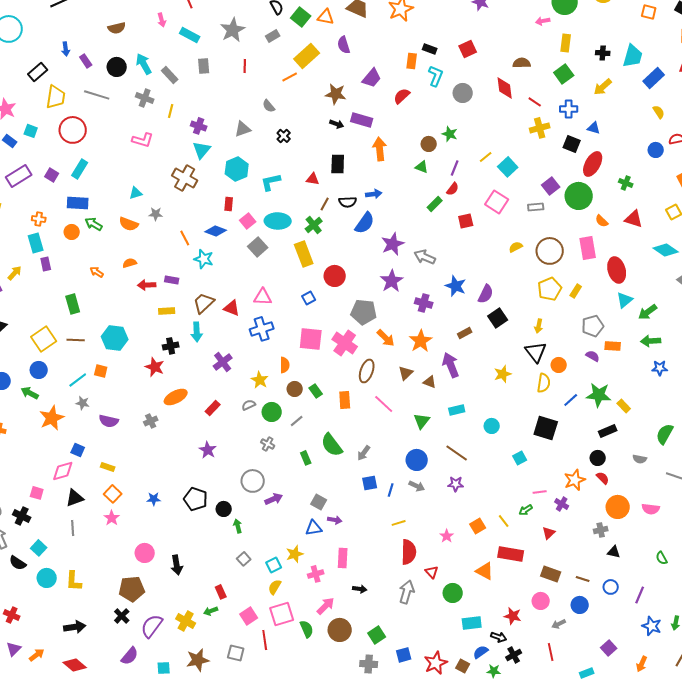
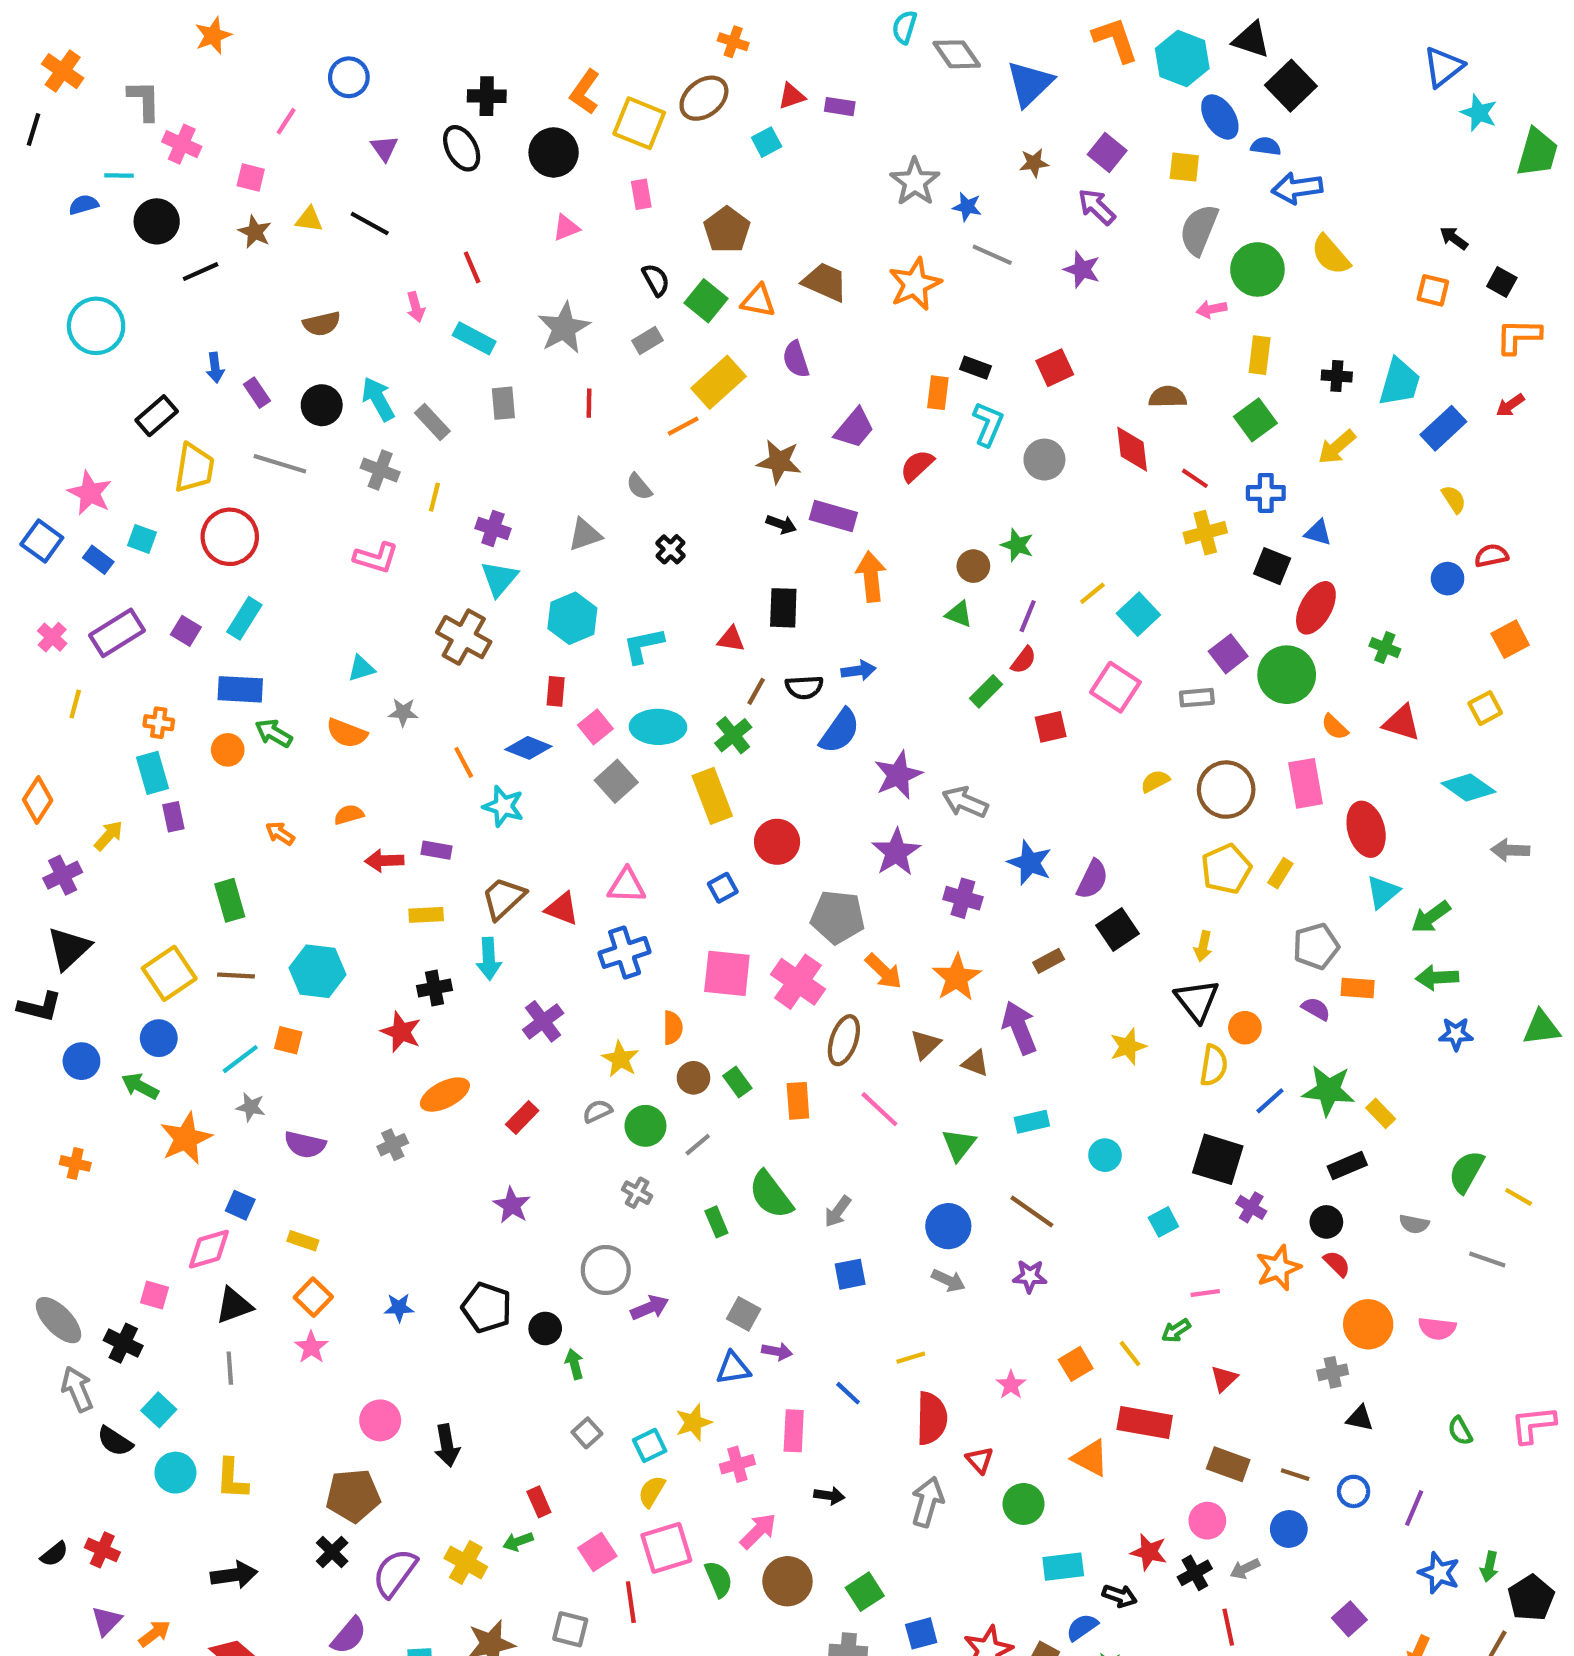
blue line: (391, 490) -> (848, 1393), moved, turned -64
purple cross: (562, 504) -> (1251, 1207), moved
black cross: (514, 655) -> (1195, 1573), moved

